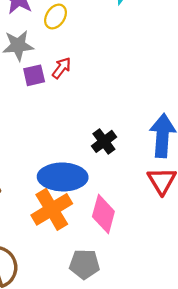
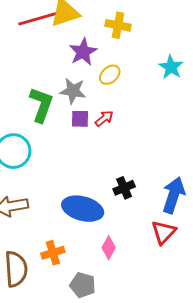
orange cross: (52, 209) -> (53, 253), moved, size x0.7
pink diamond: (103, 214) -> (109, 248), size x0.7

